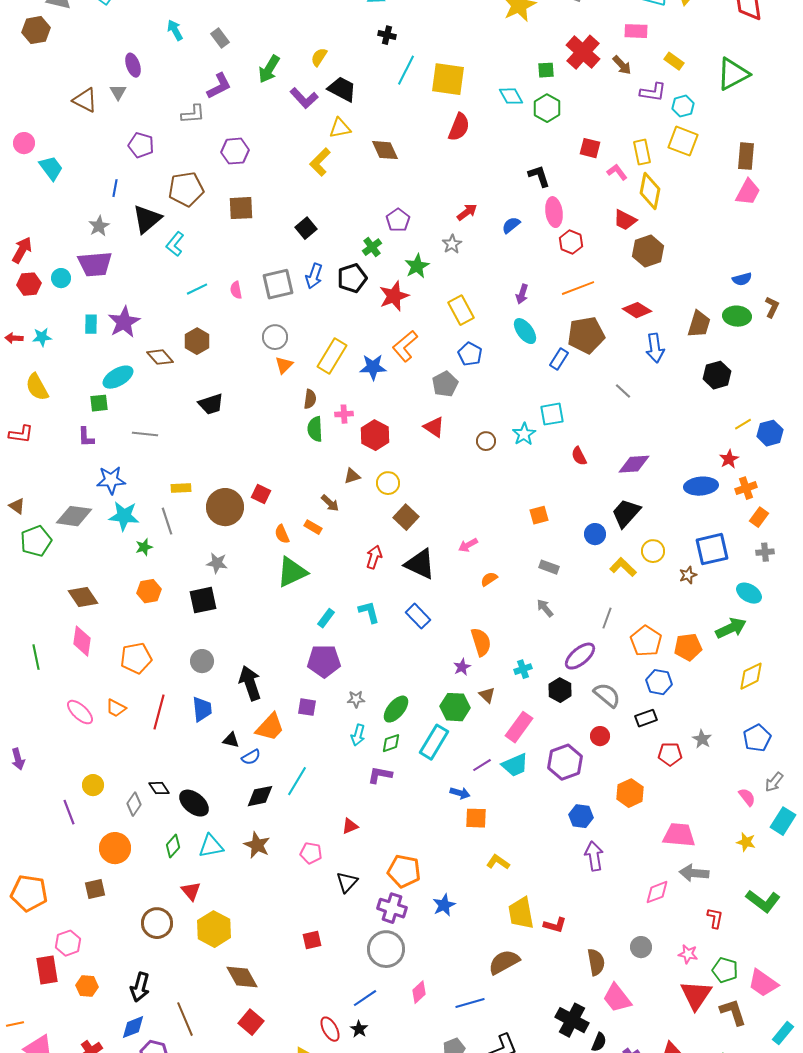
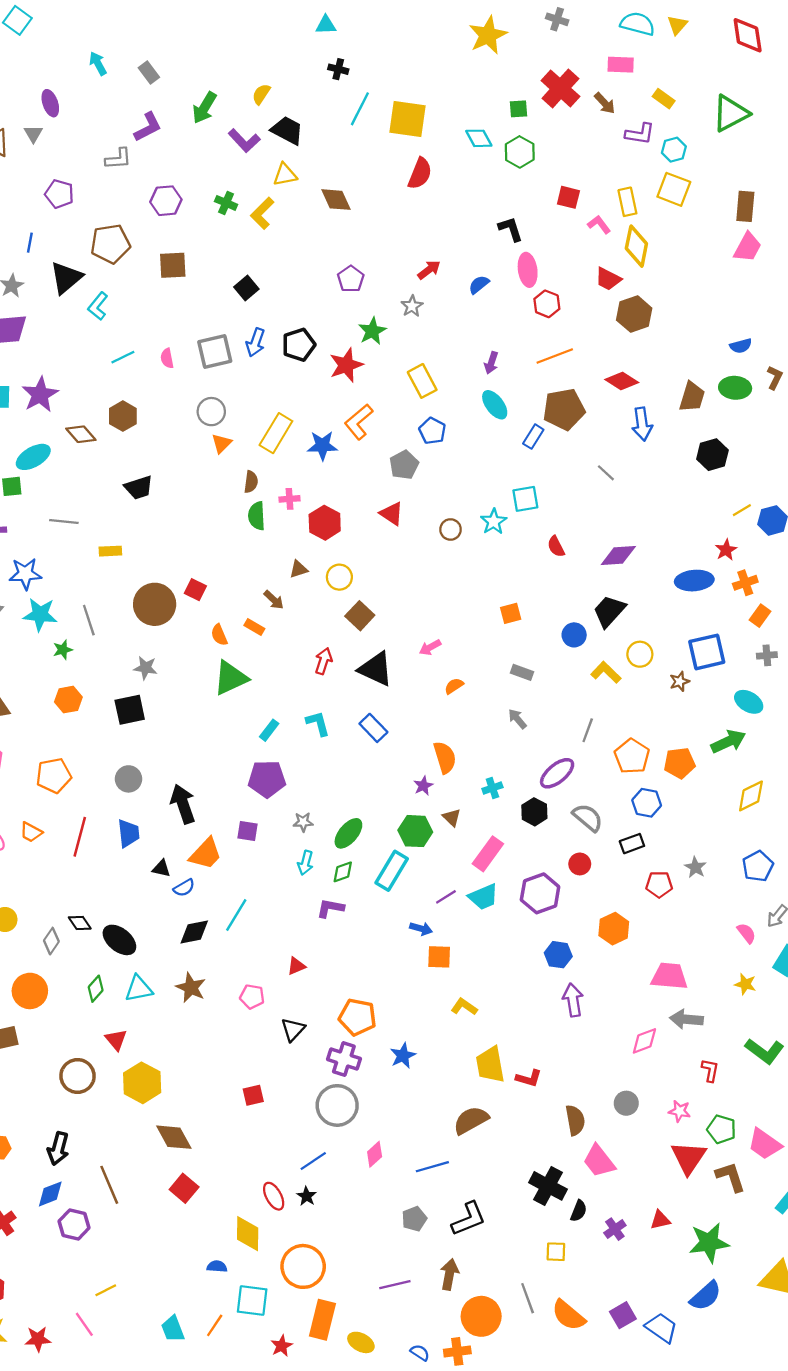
green cross: (372, 247) -> (226, 203), moved, turned -30
yellow rectangle: (181, 488) -> (110, 551), moved

